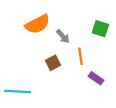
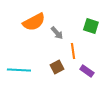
brown square: (53, 63) -> (57, 67), moved
cyan line: (18, 92) -> (19, 70), moved

